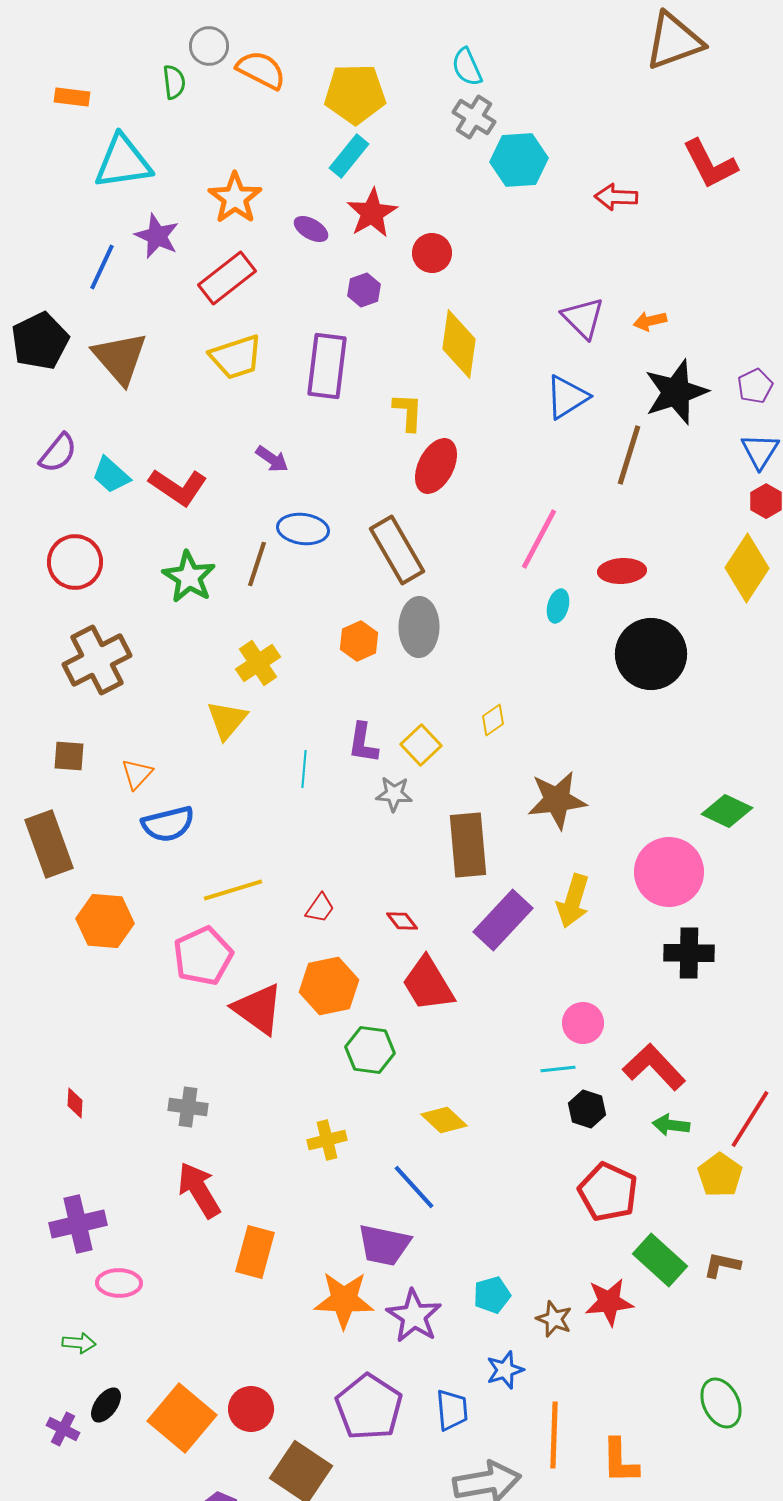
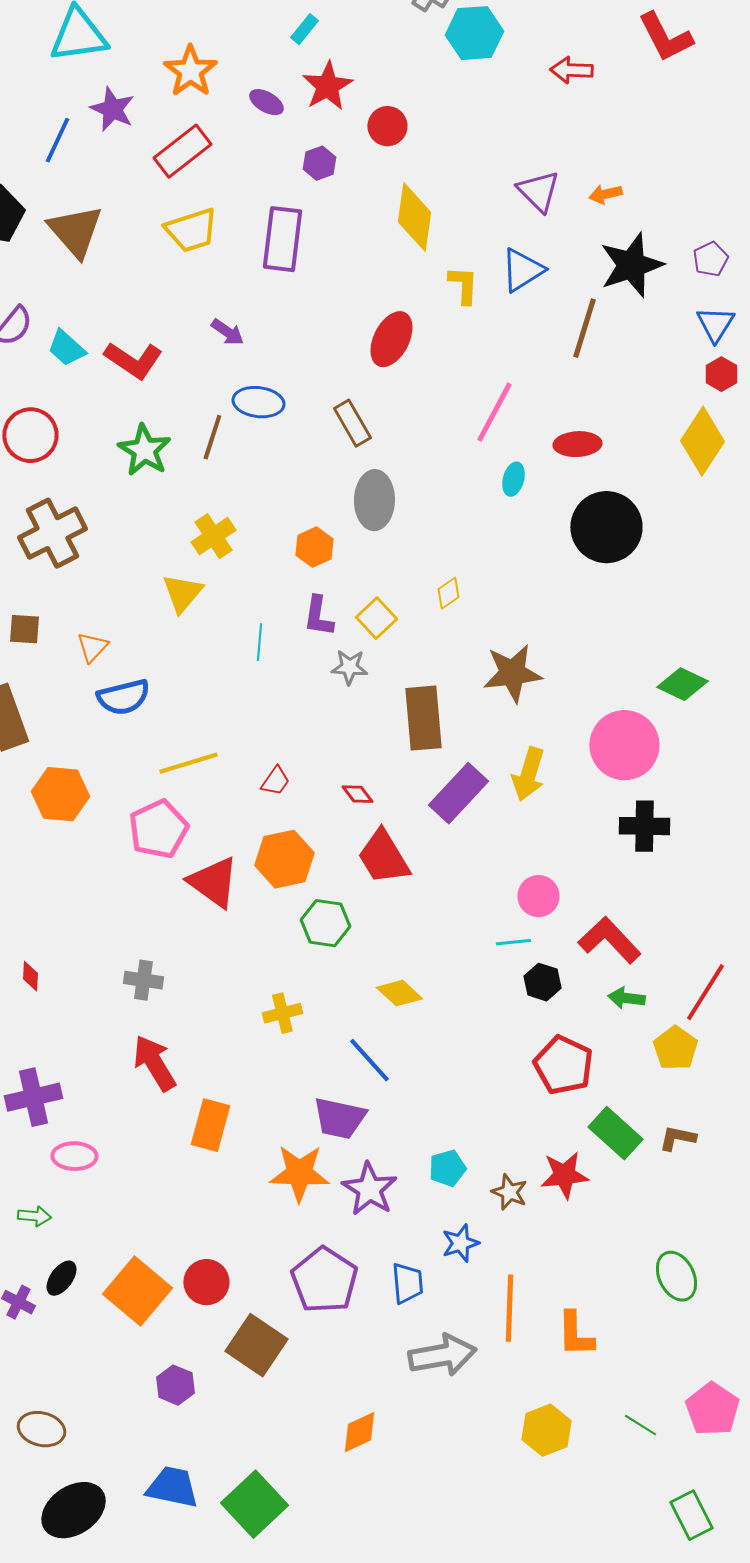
cyan rectangle: (349, 156) -> (304, 29), size x0.7
yellow L-shape: (408, 412) -> (463, 285), moved
brown rectangle: (397, 550) -> (352, 423), size x0.7
orange hexagon: (359, 641) -> (314, 547), moved

